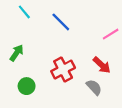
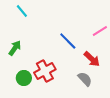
blue line: (61, 22) -> (68, 41), moved
red cross: (63, 69) -> (45, 71), moved

